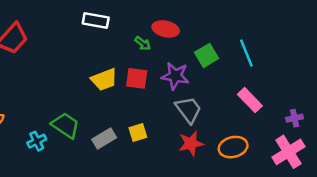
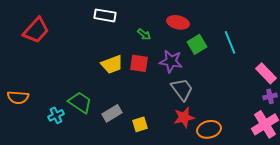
red ellipse: (166, 29) -> (178, 22), moved
pink rectangle: (250, 100) -> (266, 73), moved
yellow square: (138, 133) -> (140, 124), moved
orange ellipse: (233, 147) -> (209, 129), moved

